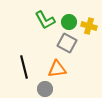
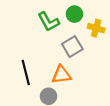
green circle: (69, 22) -> (74, 14), moved
gray square: (67, 43) -> (72, 47), turned 30

